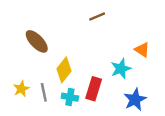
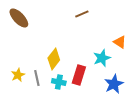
brown ellipse: (37, 41) -> (19, 18), moved

